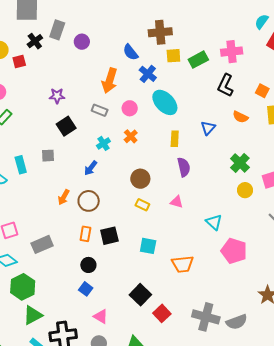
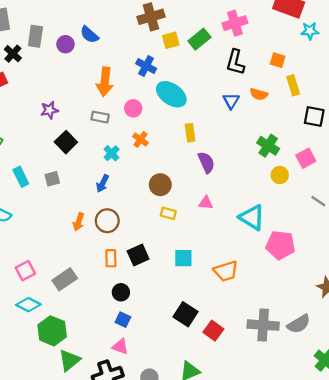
blue semicircle: (131, 52) -> (89, 35), moved
blue triangle: (208, 128) -> (231, 101), moved
cyan rectangle: (21, 165) -> (21, 177), moved
cyan triangle: (214, 222) -> (252, 217), size x1.4
pink triangle: (101, 316) -> (120, 347), moved

